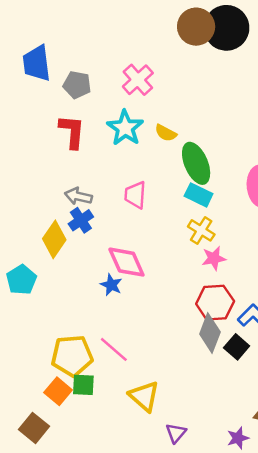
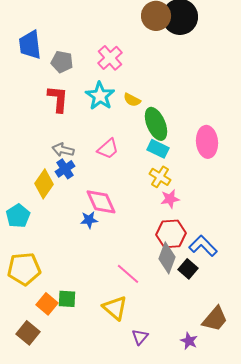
pink trapezoid: (135, 195) -> (108, 149), turned -135
blue star: (111, 285) -> (89, 220), turned -30
pink line: (114, 349) -> (128, 274), moved
yellow pentagon: (72, 356) -> (24, 269), moved
purple star: (238, 438) -> (189, 341), turned -30

